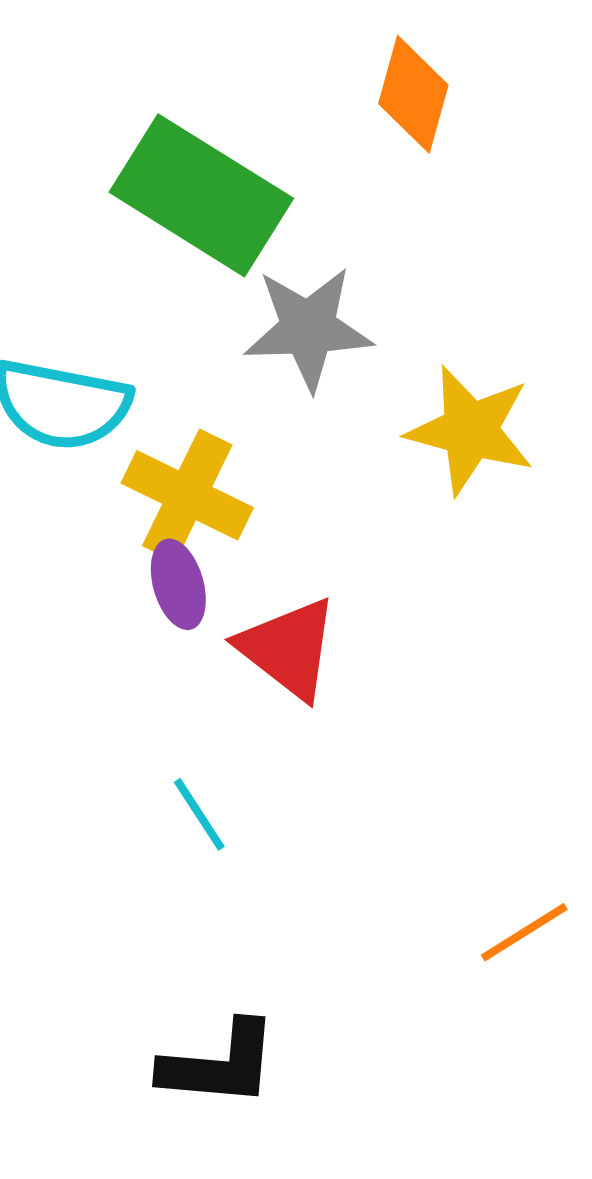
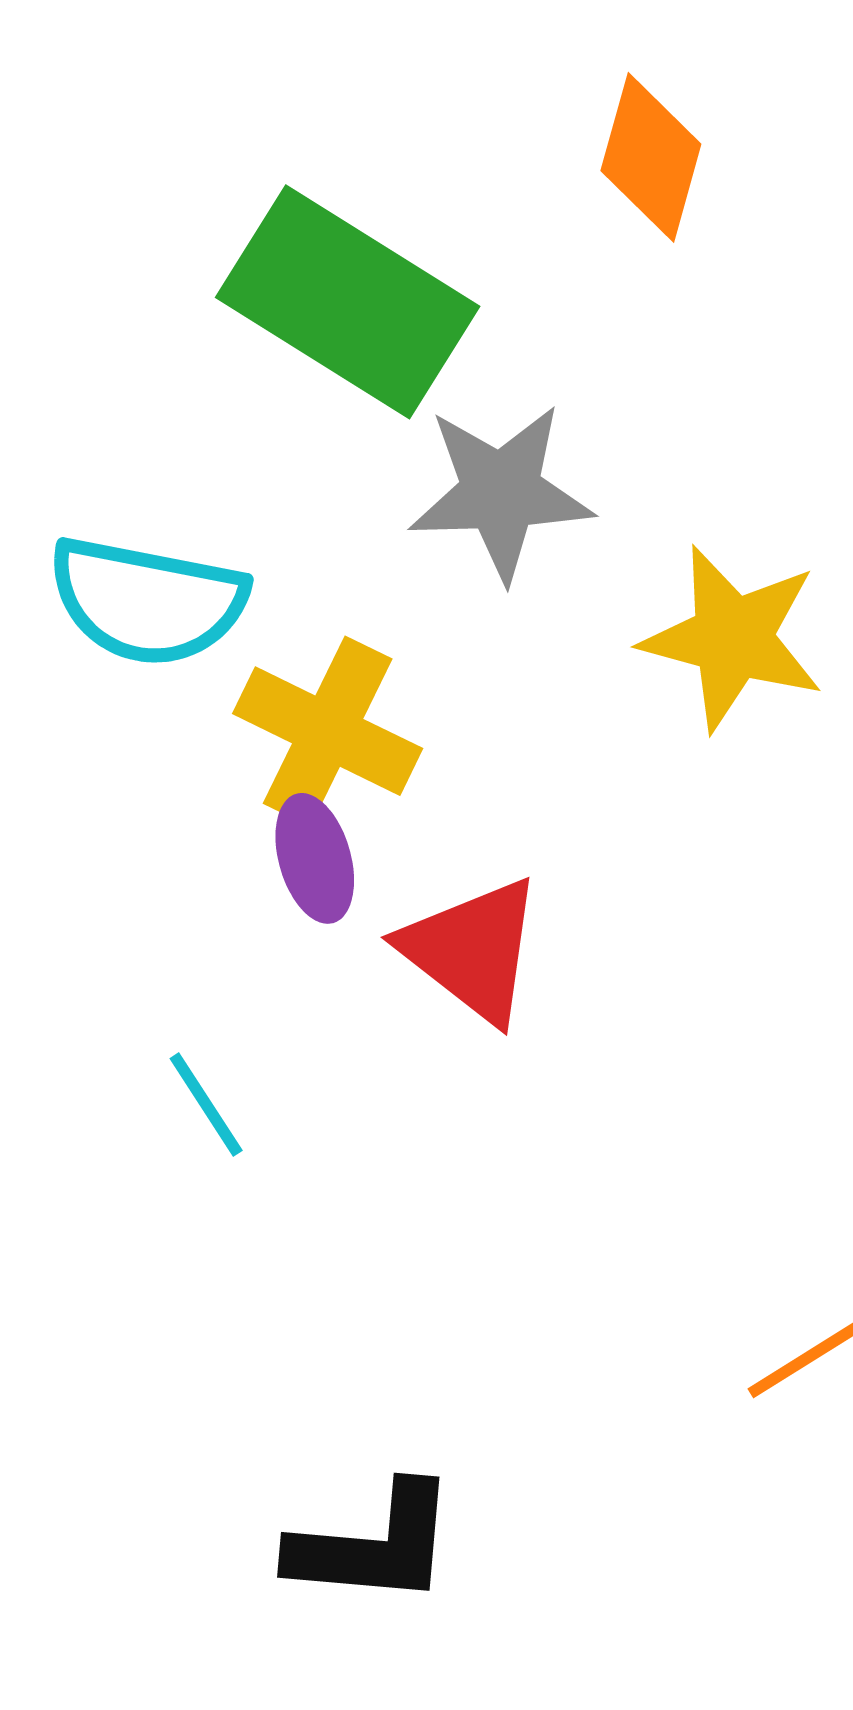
cyan line: (199, 814) -> (206, 1104), moved

